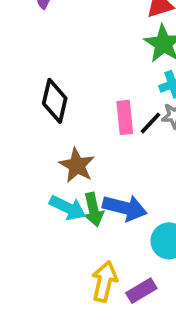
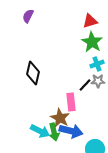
pink rectangle: (125, 117) -> (71, 102), moved
brown star: (77, 165) -> (60, 118), moved

